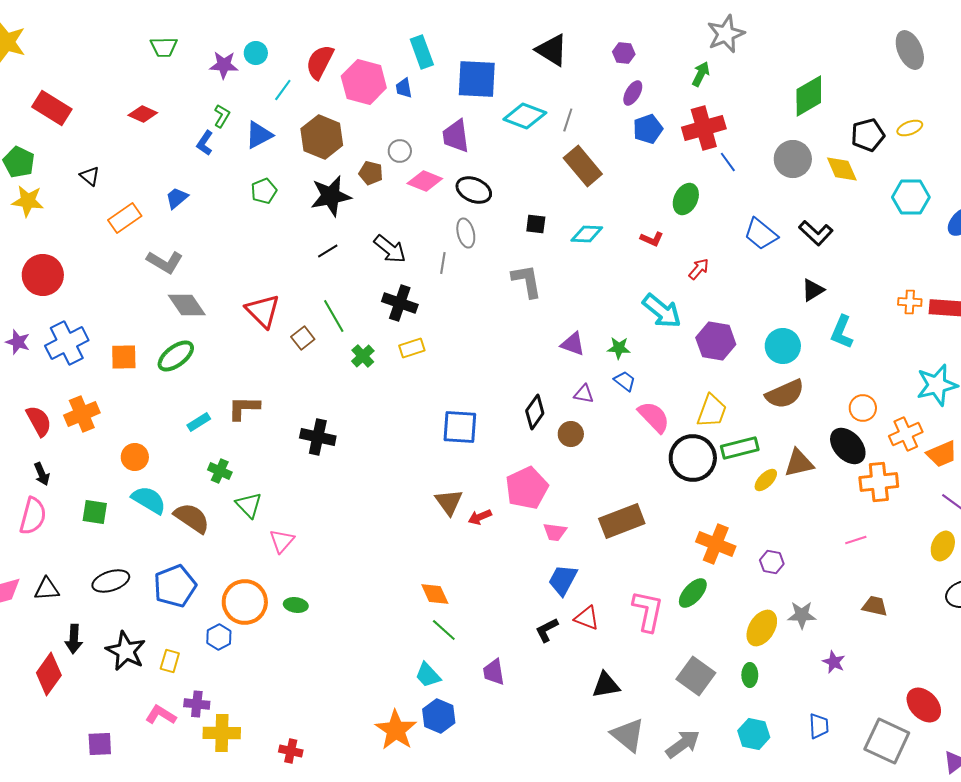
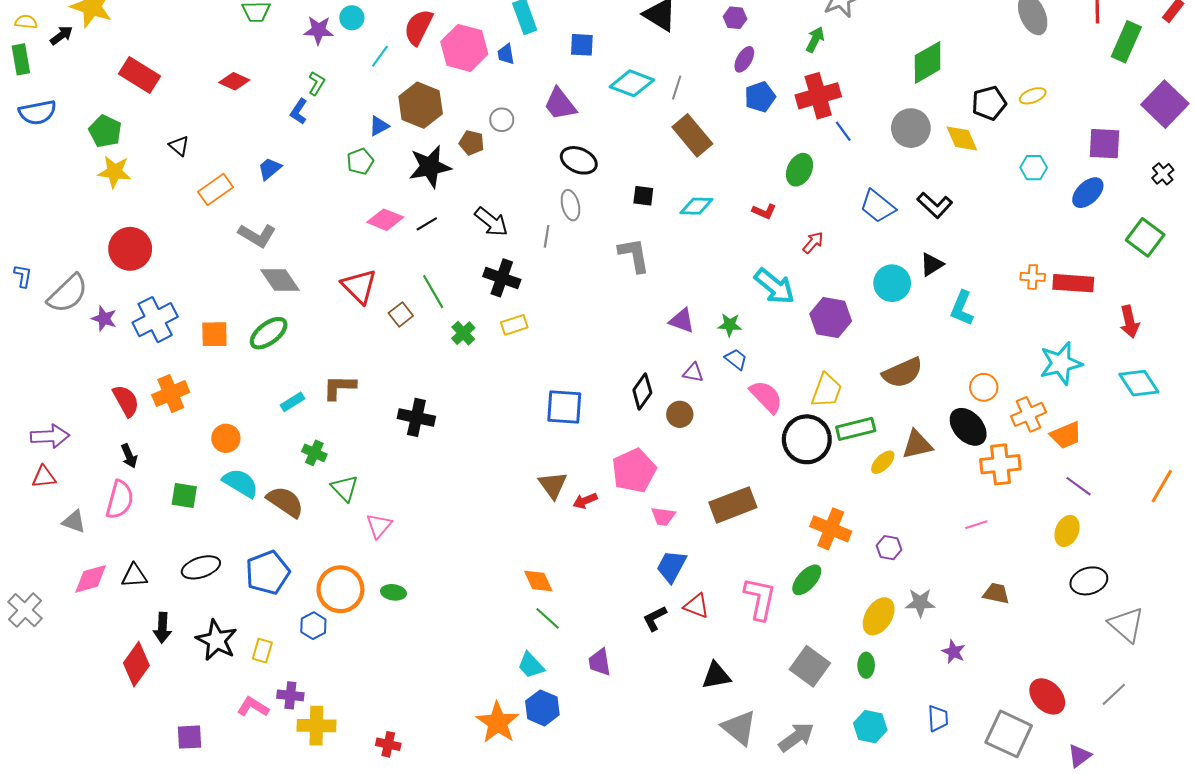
blue square: (477, 79) -> (582, 45), size x0.6
blue triangle: (259, 135) -> (379, 126), moved, size x0.7
purple trapezoid: (456, 136) -> (560, 104), turned -30
pink diamond: (425, 181) -> (385, 220), moved
cyan hexagon: (911, 197) -> (1034, 168), size x0.7
cyan circle: (783, 346) -> (892, 283), moved

